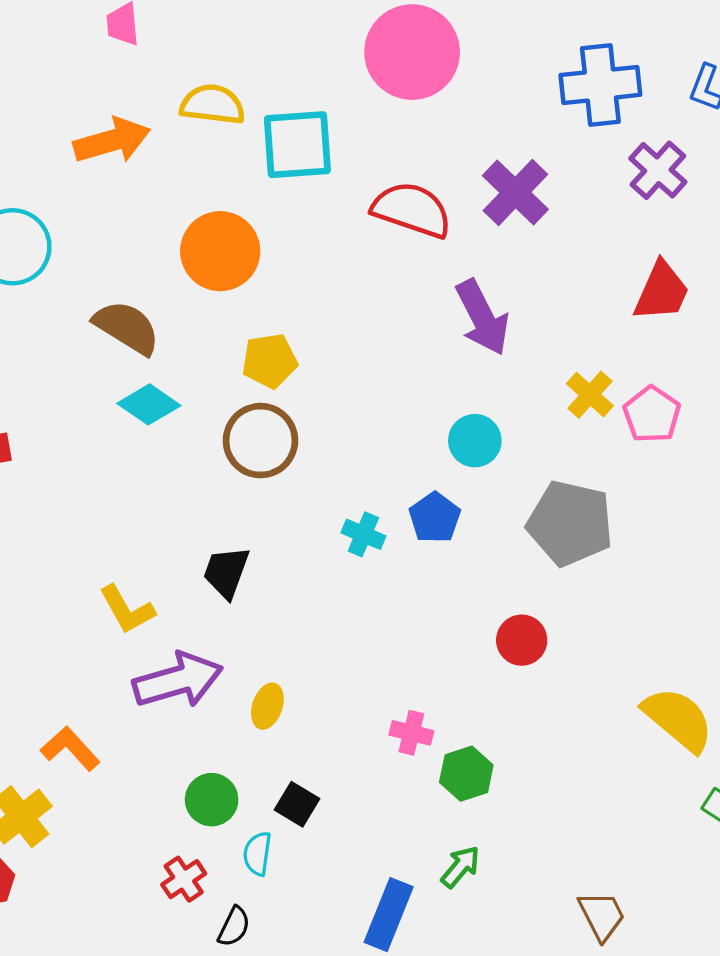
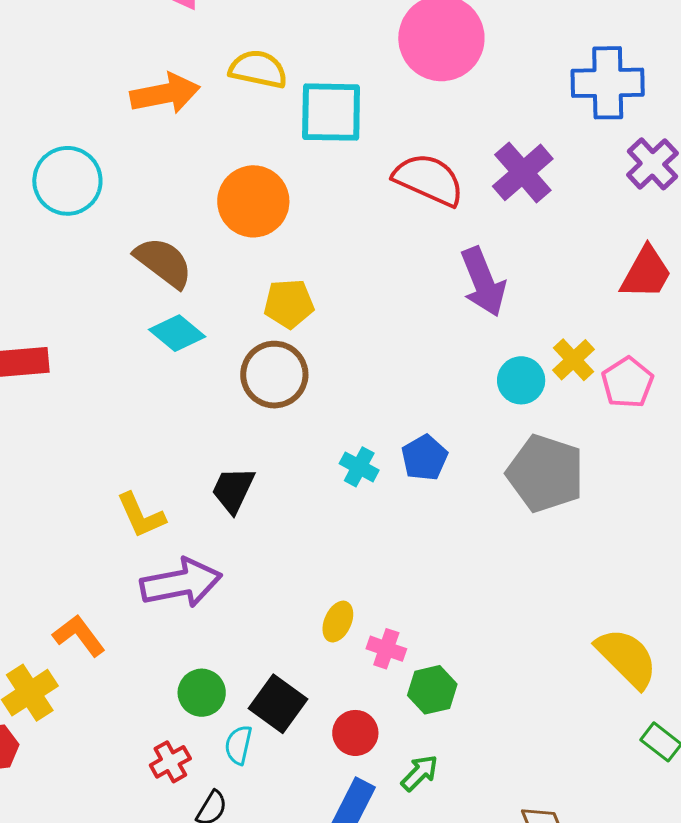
cyan circle: (475, 441) -> (521, 380), moved
red circle: (522, 640) -> (355, 733), moved
yellow ellipse: (267, 706) -> (338, 622), moved
black square: (297, 804) -> (278, 704), size x1.4

